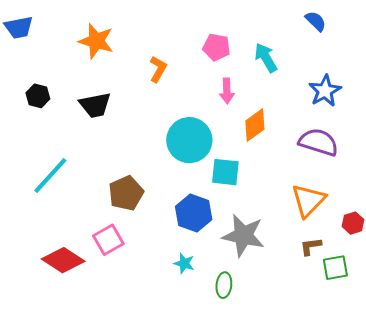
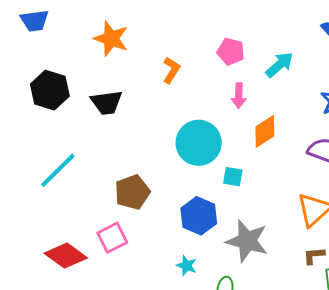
cyan arrow: (266, 58) -> (280, 65), turned 76
black hexagon: (38, 96) -> (50, 90), size x1.6
cyan square: (225, 172) -> (233, 177), size x0.7

